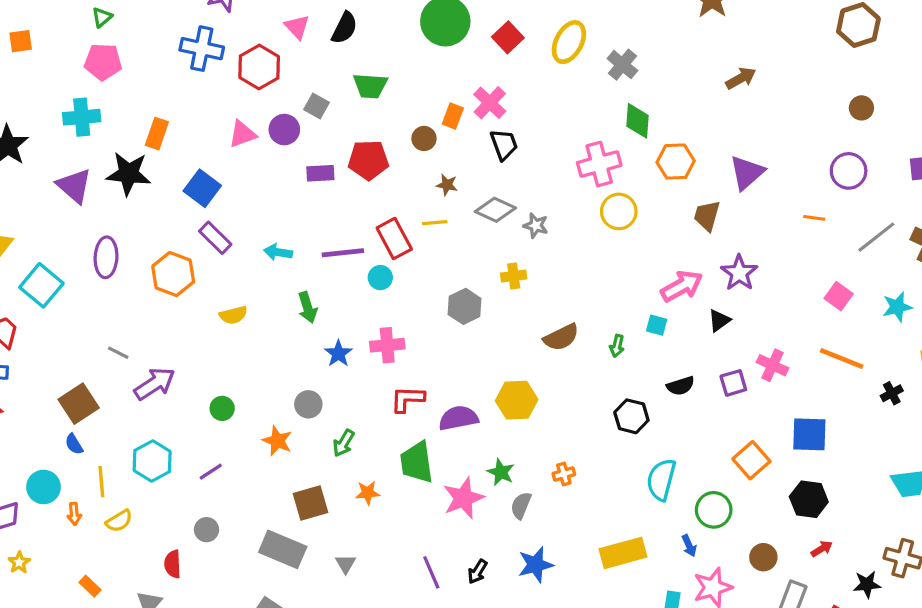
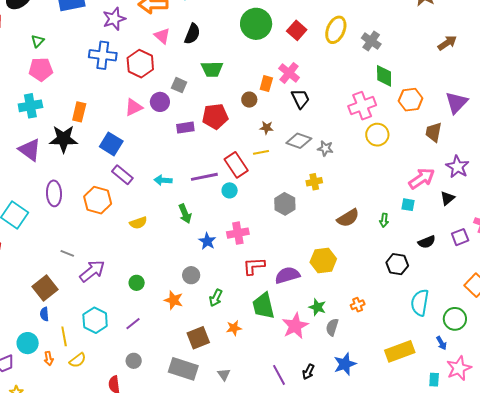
blue semicircle: (74, 444) -> (44, 314), turned 32

